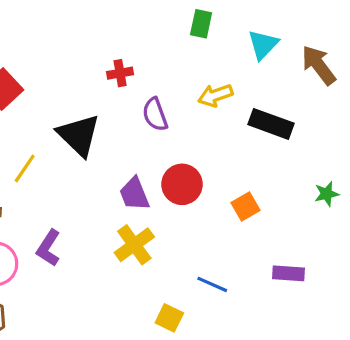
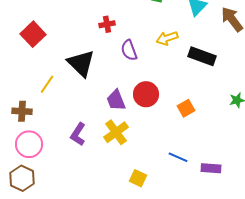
purple L-shape: (49, 248) -> (78, 134), moved
purple rectangle: (289, 273) -> (211, 168), moved
blue line: (212, 284) -> (178, 157), moved

